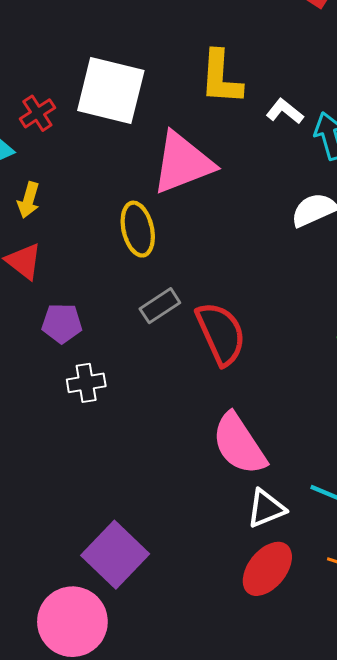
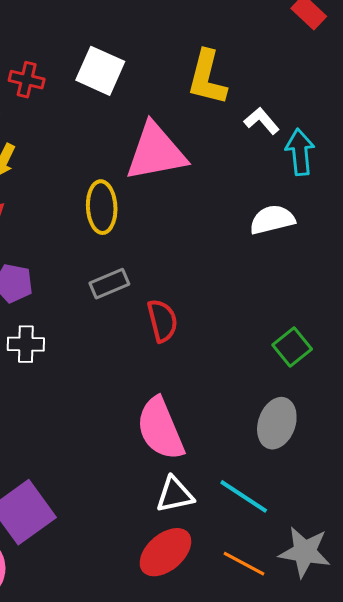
white square: (111, 90) -> (100, 71), size x0.7
red cross: (37, 113) -> (27, 80), turned 36
red semicircle: (221, 333) -> (162, 321), size x0.7

